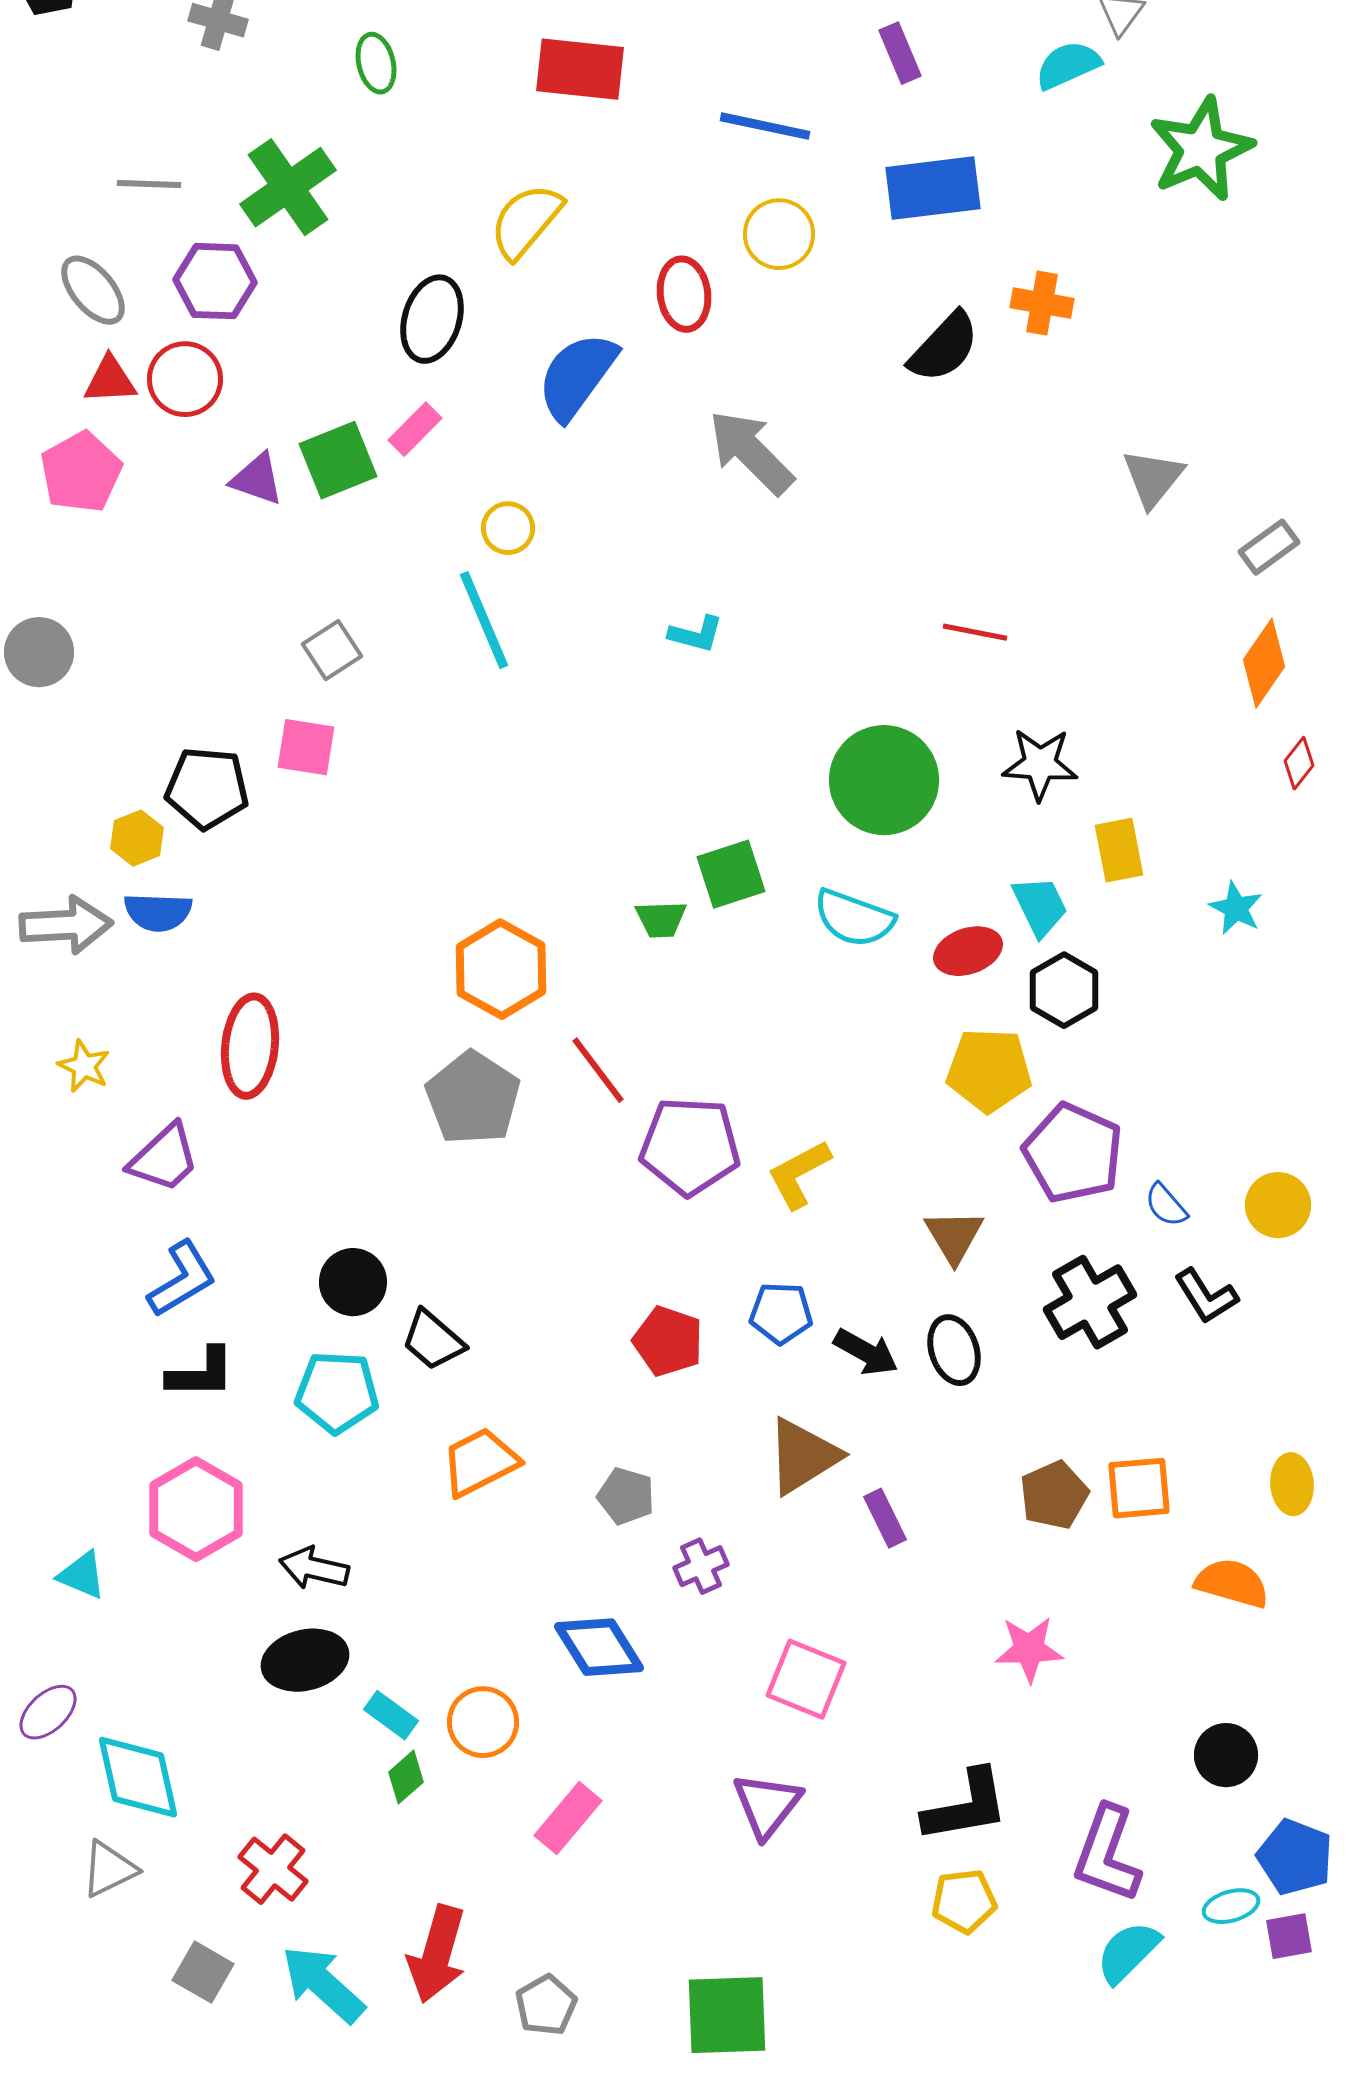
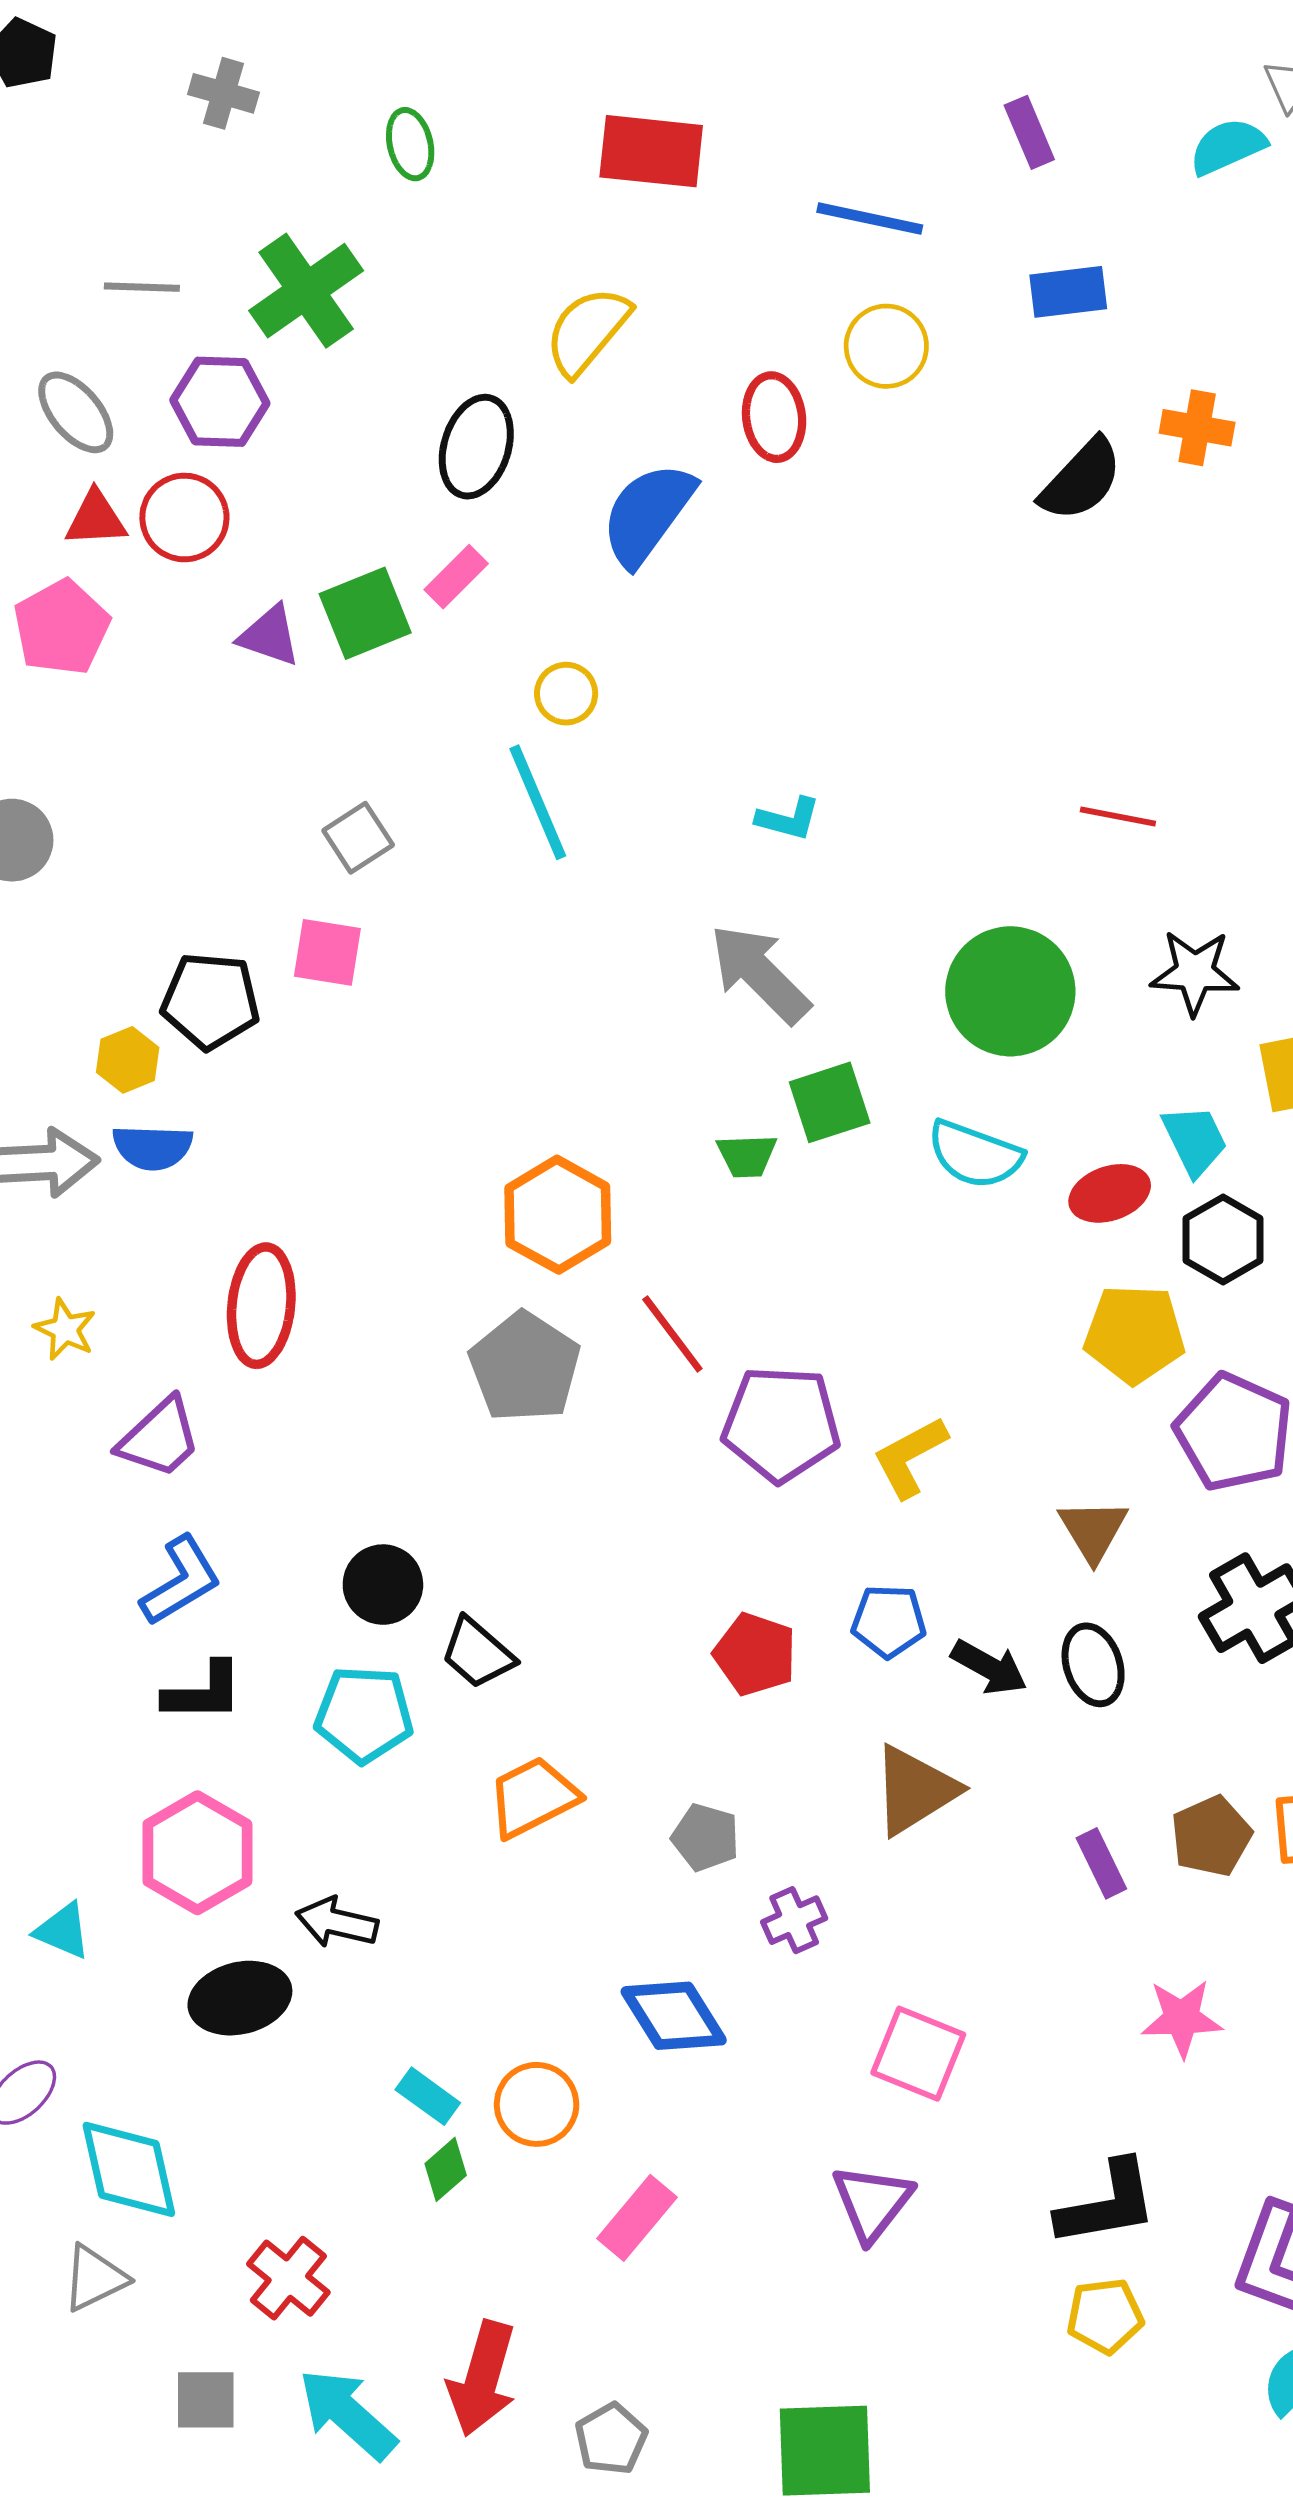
blue rectangle: (933, 188) -> (1068, 292), size x0.7
gray arrow: (751, 452) -> (760, 974), moved
purple rectangle: (885, 1518) -> (1101, 1863), moved
black ellipse: (305, 1660) -> (240, 1998), moved
gray square: (203, 1972) -> (206, 2400), turned -30

